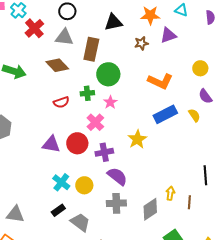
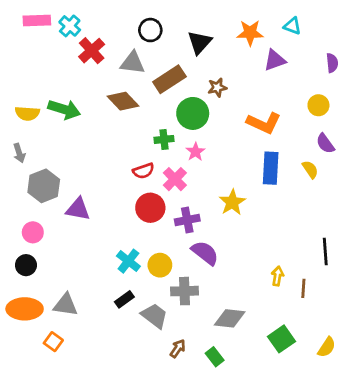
black circle: (67, 11) -> (150, 30), moved
purple semicircle: (210, 17) -> (332, 63), moved
black triangle: (113, 22) -> (200, 42), turned -36
brown star: (141, 43) -> (217, 87), moved
brown rectangle: (91, 49) -> (169, 79), turned 45
red semicircle: (61, 102) -> (144, 171), moved
blue rectangle: (165, 114) -> (271, 168), turned -60
purple triangle: (51, 144) -> (78, 209), moved
gray cross: (116, 203) -> (185, 291), moved
gray diamond: (150, 209) -> (230, 318), moved, turned 40

